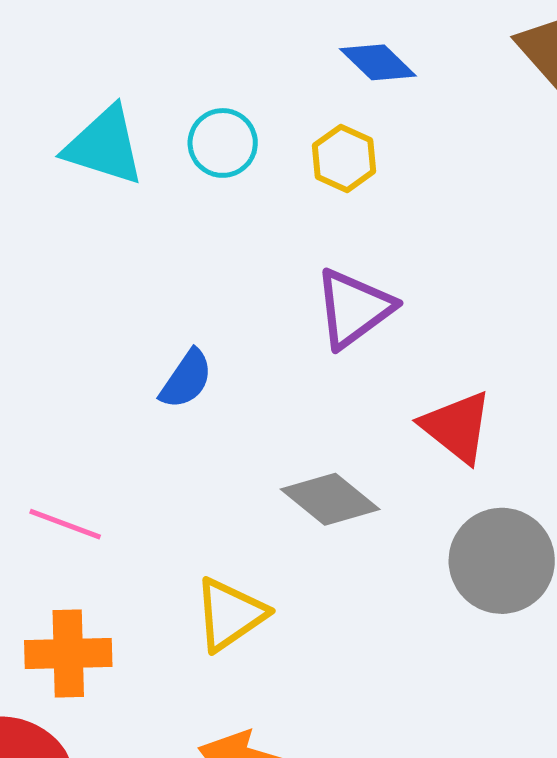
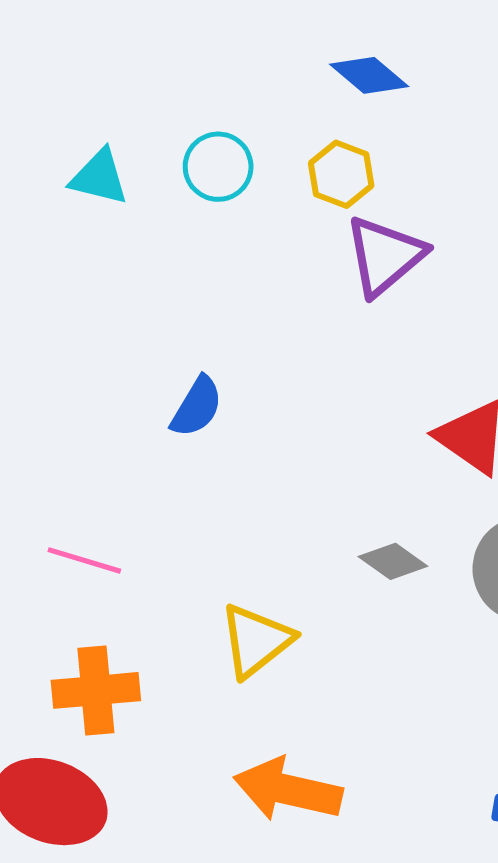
cyan triangle: (104, 146) -> (99, 177), size x0.7
purple triangle: (354, 308) -> (385, 256), moved
gray diamond: (330, 499) -> (393, 561), moved, size x0.7

